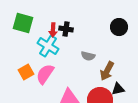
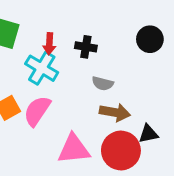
black cross: (66, 29) -> (86, 47), moved
brown arrow: (107, 71) -> (115, 112), moved, turned -108

